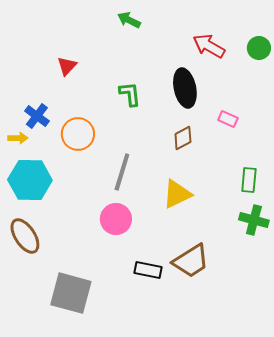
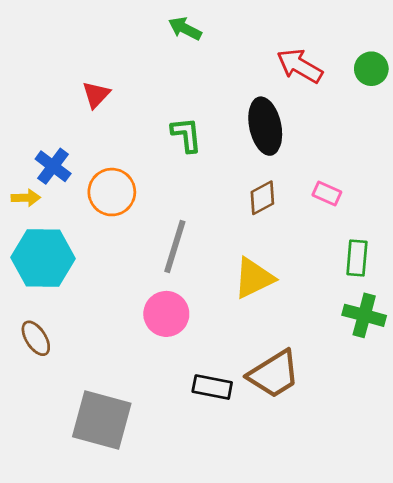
pink rectangle: (228, 119) -> (327, 193), moved
brown ellipse: (25, 236) -> (36, 338), size x0.7

